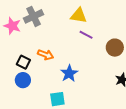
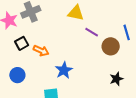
purple line: (86, 35) -> (92, 32), moved
black square: (23, 62) -> (22, 43), moved, turned 32

